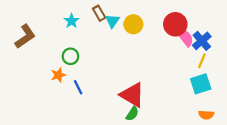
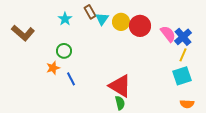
red circle: (175, 24) -> (140, 26), moved
brown L-shape: (25, 36) -> (23, 33), turned 75
green semicircle: (132, 114) -> (120, 103), turned -48

